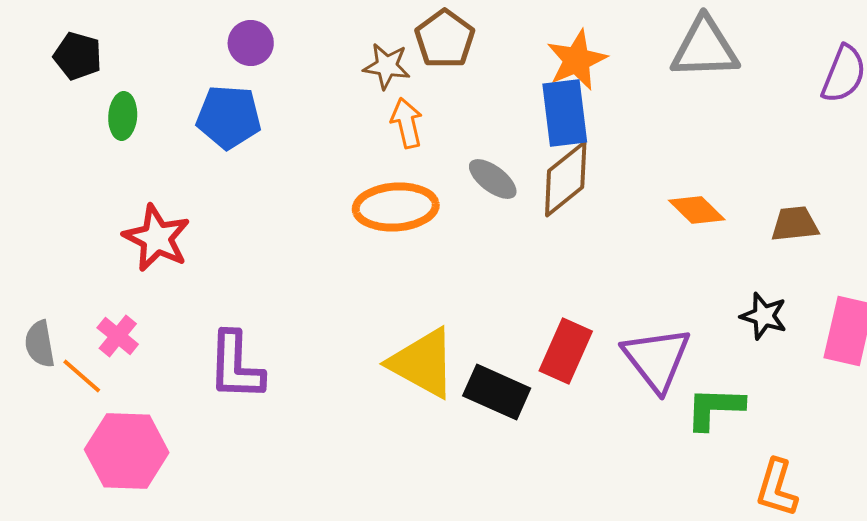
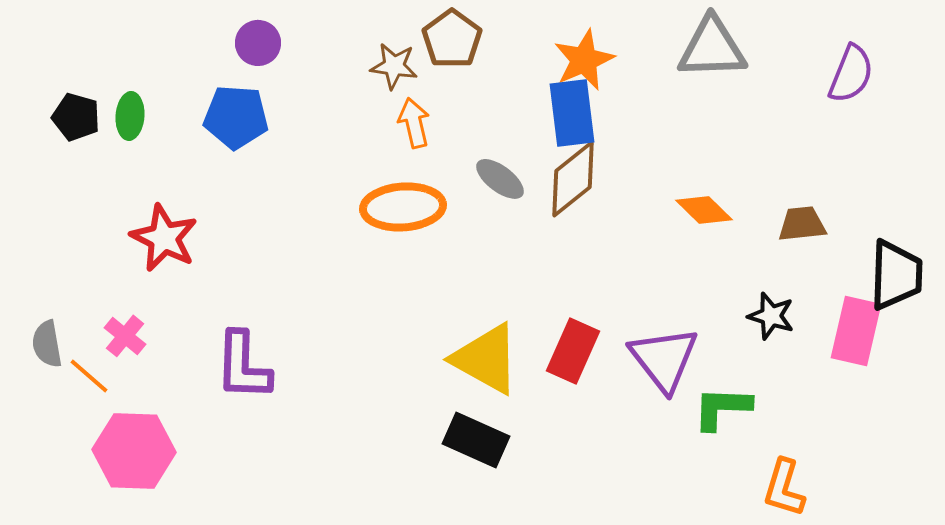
black pentagon: (78, 56) -> (76, 117), moved
yellow triangle: (423, 363) -> (486, 359), moved
black rectangle: (497, 392) -> (476, 440), moved

